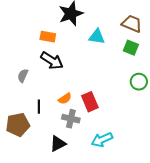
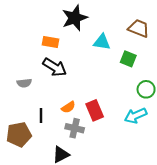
green square: (131, 48) -> (128, 59), moved
gray semicircle: (23, 76) -> (24, 83), turned -120
cyan arrow: (102, 140) -> (136, 116), moved

